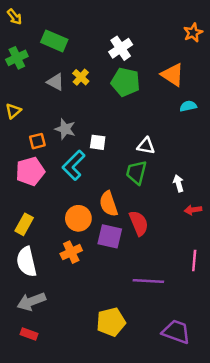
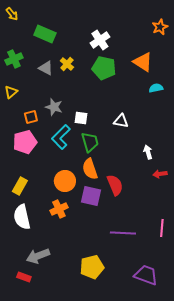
green cross: (17, 58) -> (14, 59), moved
green trapezoid: (136, 172) -> (90, 142), moved, turned 150
pink line: (194, 261) -> (162, 228), moved
gray arrow: (31, 302) -> (38, 256), moved

